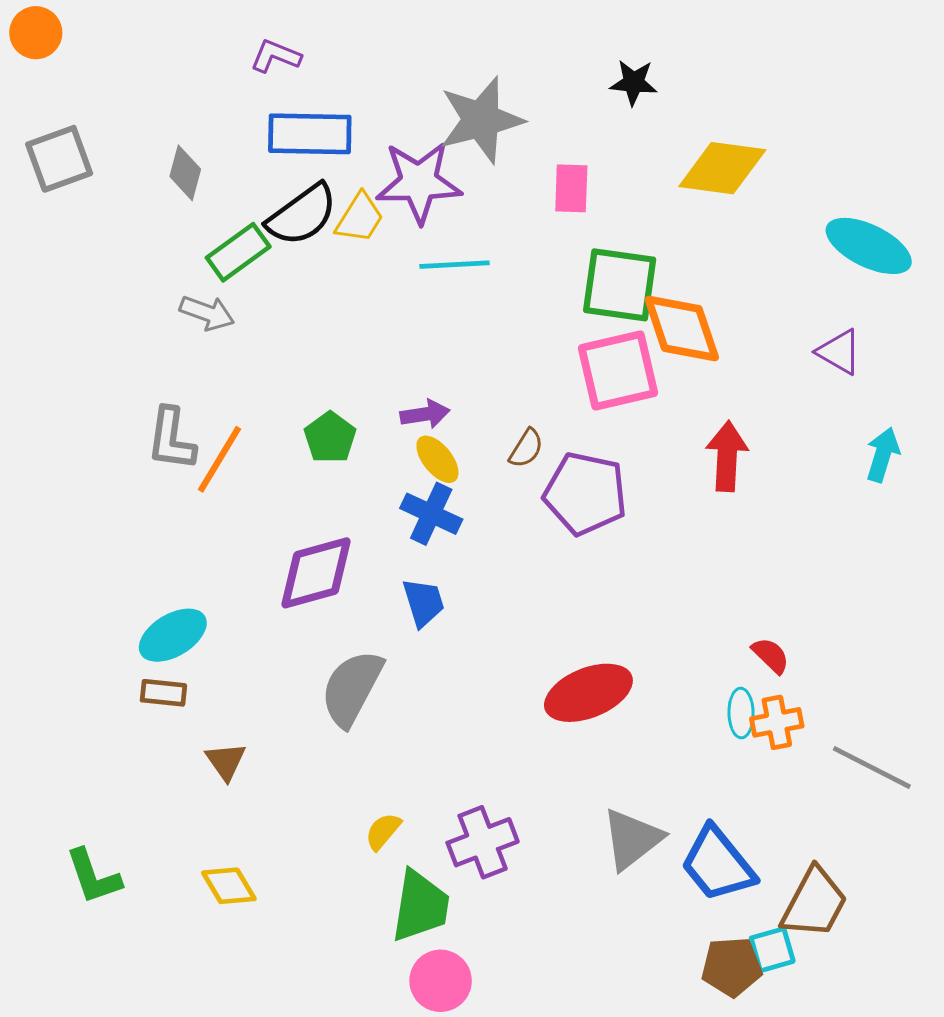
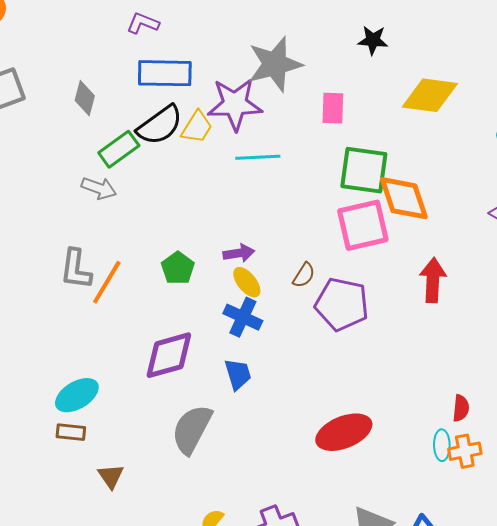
red semicircle: (771, 655) -> (461, 408), turned 52

